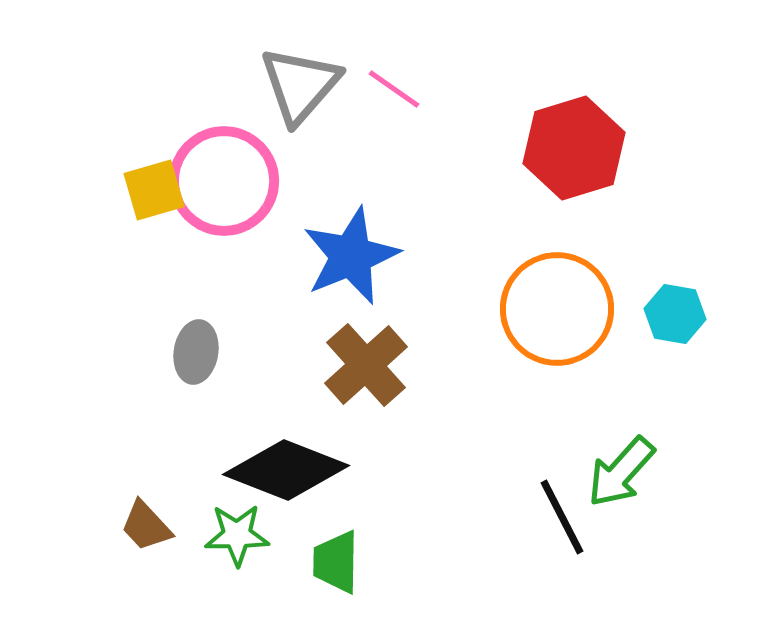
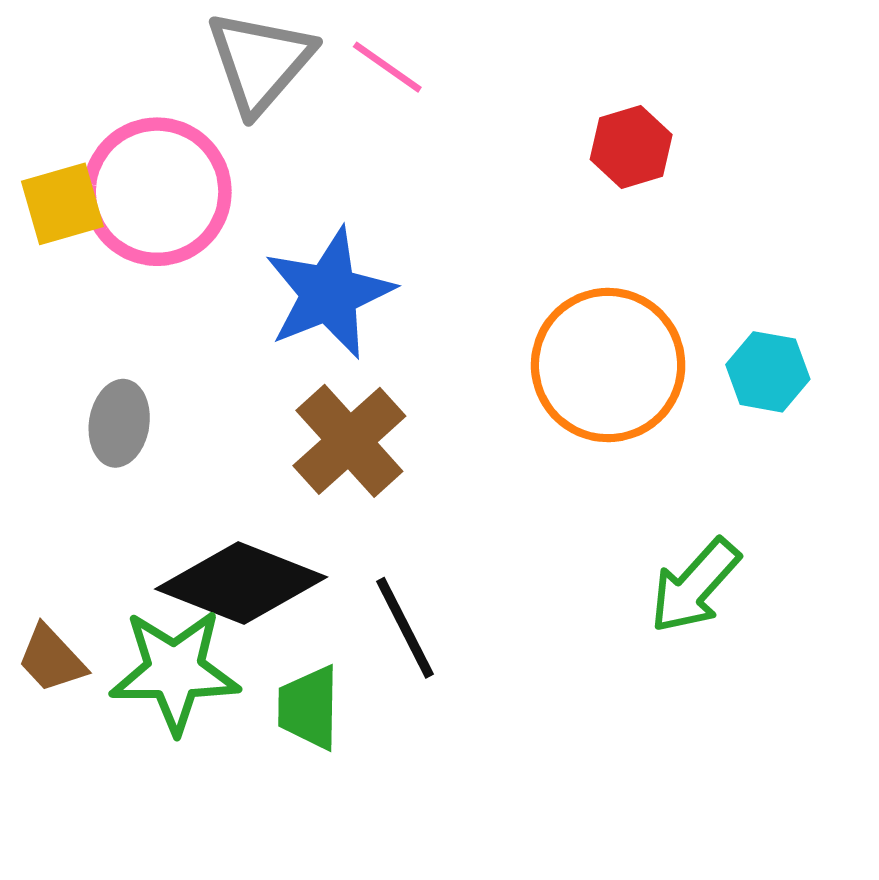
red hexagon: (574, 148) -> (631, 147), size x0.6
black line: (562, 517) -> (405, 628), moved
green star: (237, 535) -> (175, 671), size x1.5

